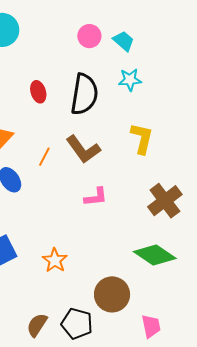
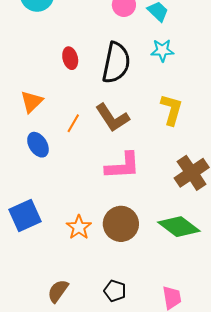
pink L-shape: (96, 197) -> (123, 166), size x1.5
brown circle: (112, 294) -> (121, 224), moved
black pentagon: (77, 324) -> (115, 291), moved, size x0.7

